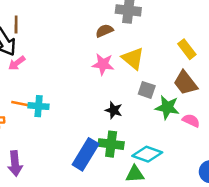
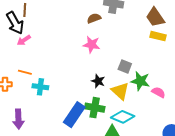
yellow rectangle: (187, 49) -> (158, 36), turned -42
yellow triangle: (133, 59) -> (120, 91), moved
brown trapezoid: (185, 83) -> (155, 17), moved
cyan cross: (39, 106) -> (40, 87), moved

